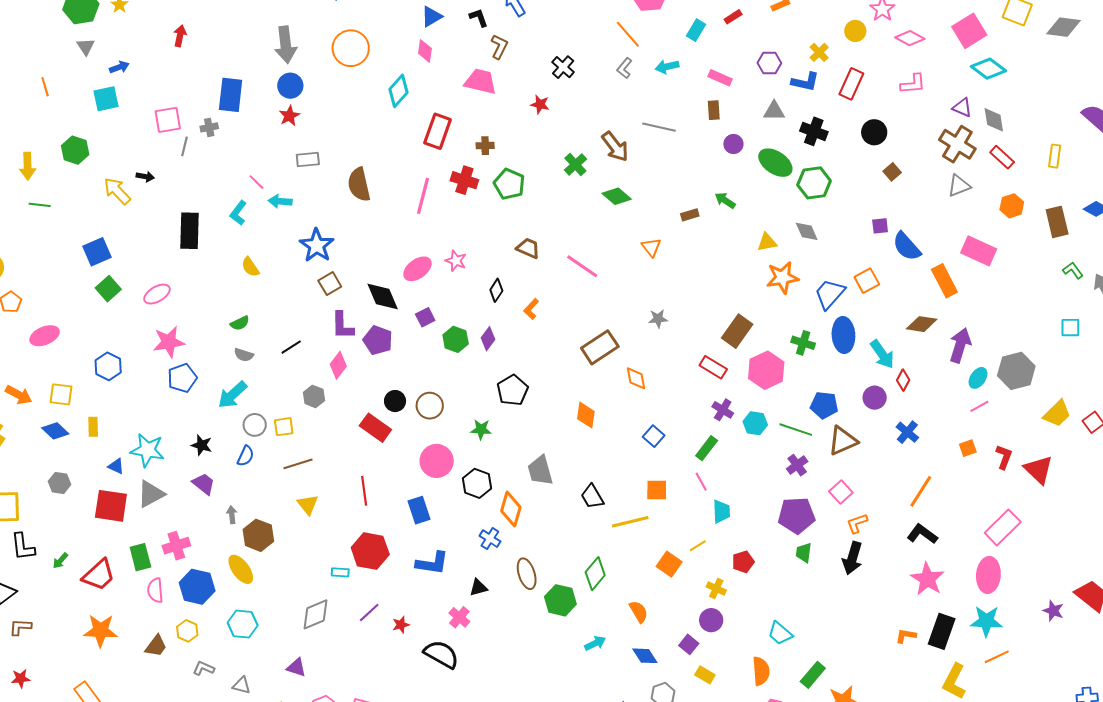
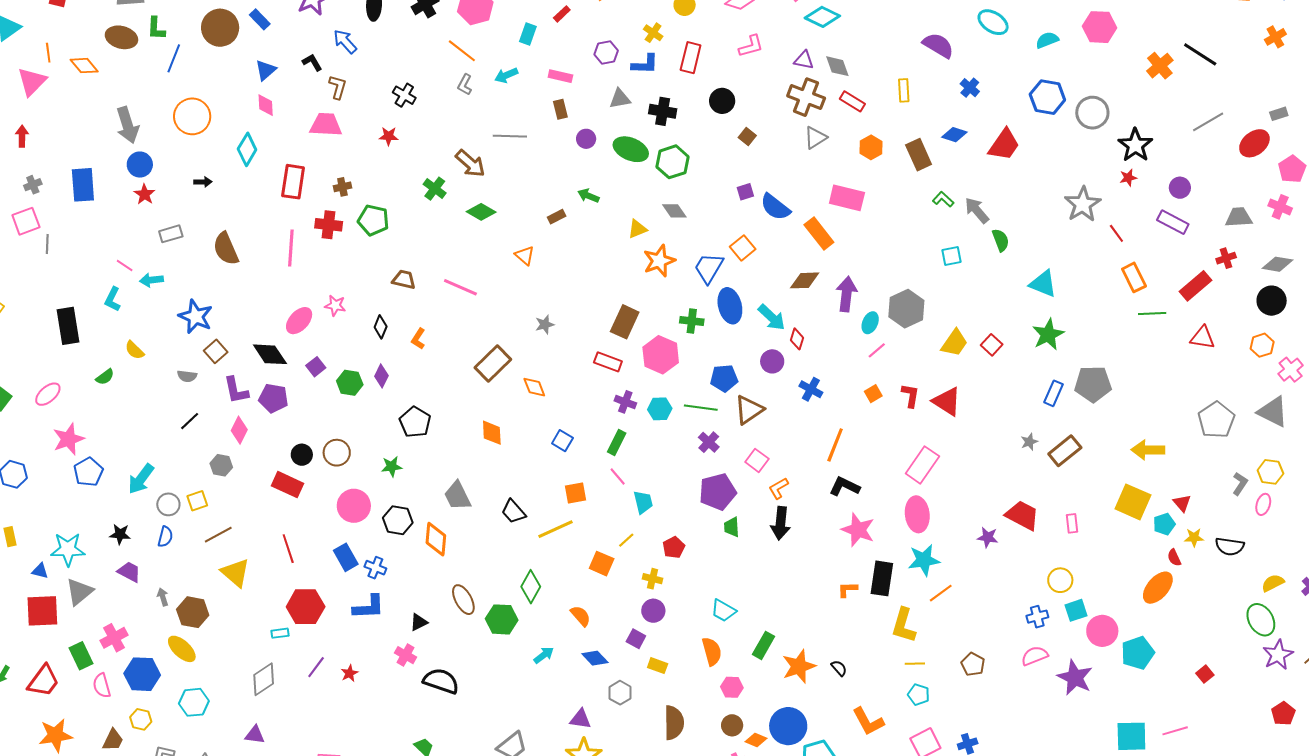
gray cross: (209, 127) -> (33, 185), moved
black arrow: (145, 176) -> (203, 182), moved
green semicircle: (240, 323) -> (105, 377), moved
gray semicircle: (244, 355) -> (187, 376), moved
yellow triangle: (308, 505) -> (235, 573), size x1.4
blue cross: (490, 539) -> (375, 568), moved
black semicircle: (441, 654) -> (441, 681), moved

